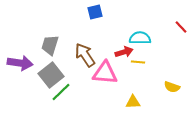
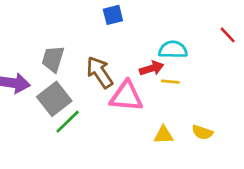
yellow semicircle: (172, 87) -> (202, 132), moved

